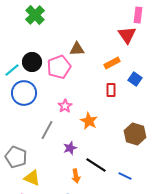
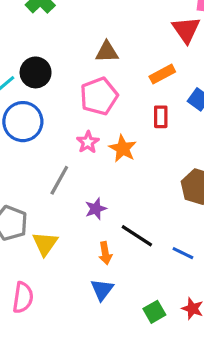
pink pentagon: (59, 67) -> (99, 96), moved
orange star: (89, 121) -> (123, 149), moved
yellow triangle: (32, 178) -> (45, 244), moved, turned 42

